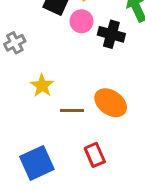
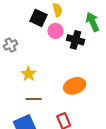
orange ellipse: (111, 103) -> (75, 86), turned -55
brown line: (72, 111) -> (34, 99), moved

